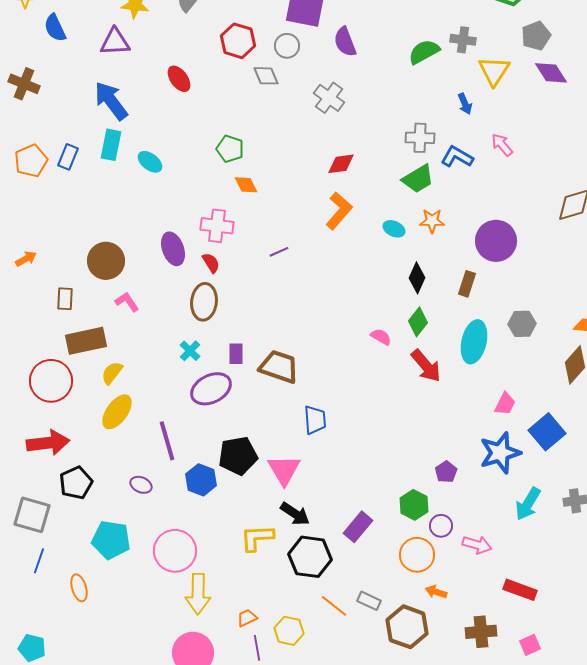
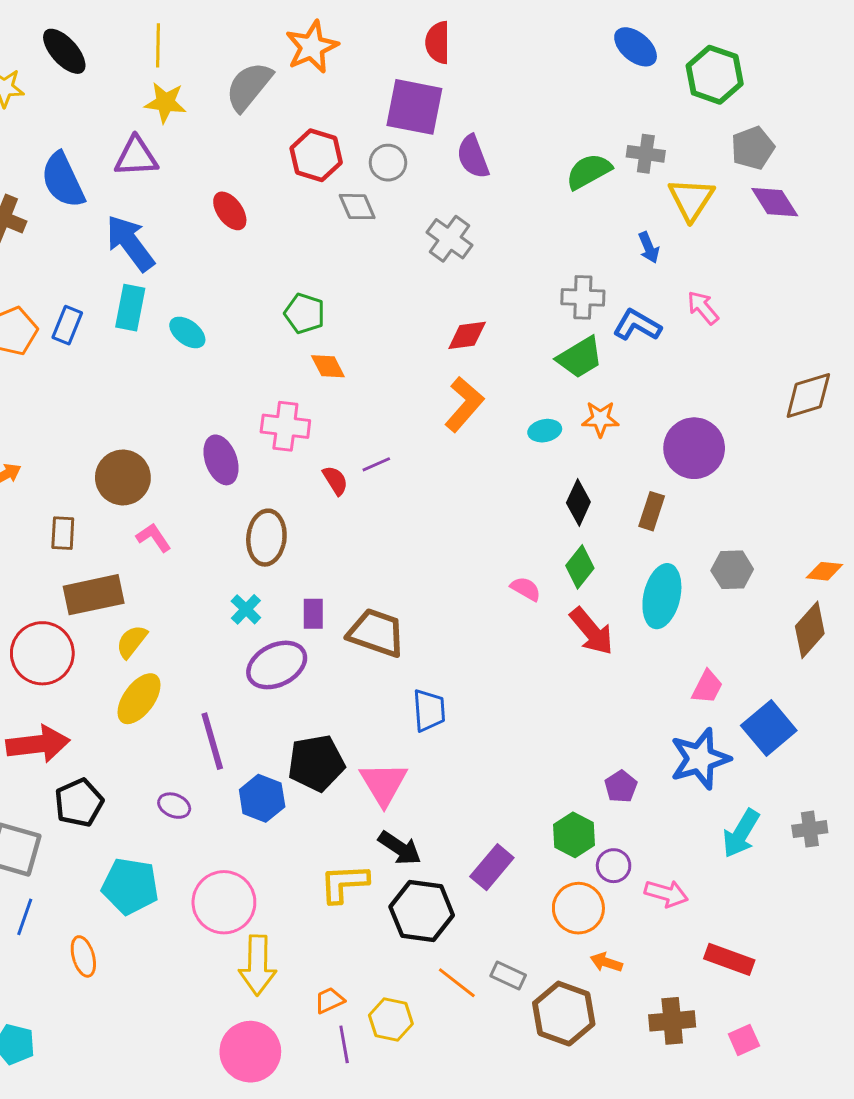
blue semicircle: (55, 28) -> (63, 180), moved, size x1.4
cyan ellipse: (394, 229) -> (545, 431), turned -35
red semicircle: (211, 263) -> (335, 480), moved

